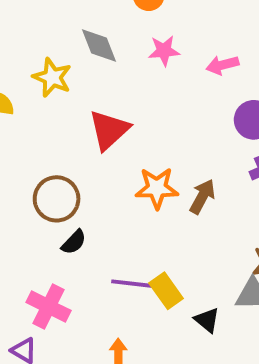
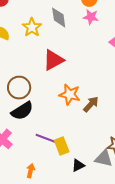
pink star: (164, 51) -> (91, 17), moved
black semicircle: (74, 242) -> (22, 111), size x1.6
black triangle: (207, 320) -> (78, 165), turned 40

